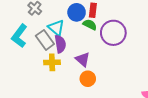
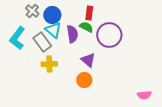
blue circle: (77, 12) -> (52, 15), moved
purple semicircle: (60, 44) -> (72, 34), moved
purple triangle: (83, 59) -> (88, 60), moved

